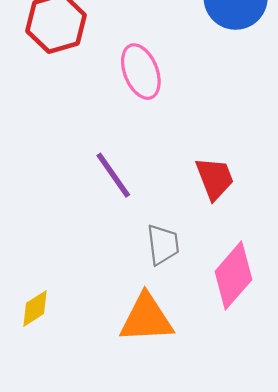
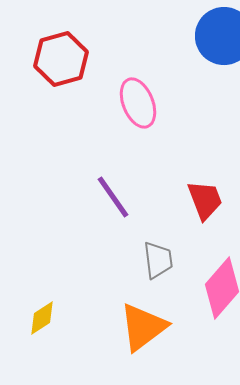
orange triangle: (146, 318) -> (143, 327), turned -34

